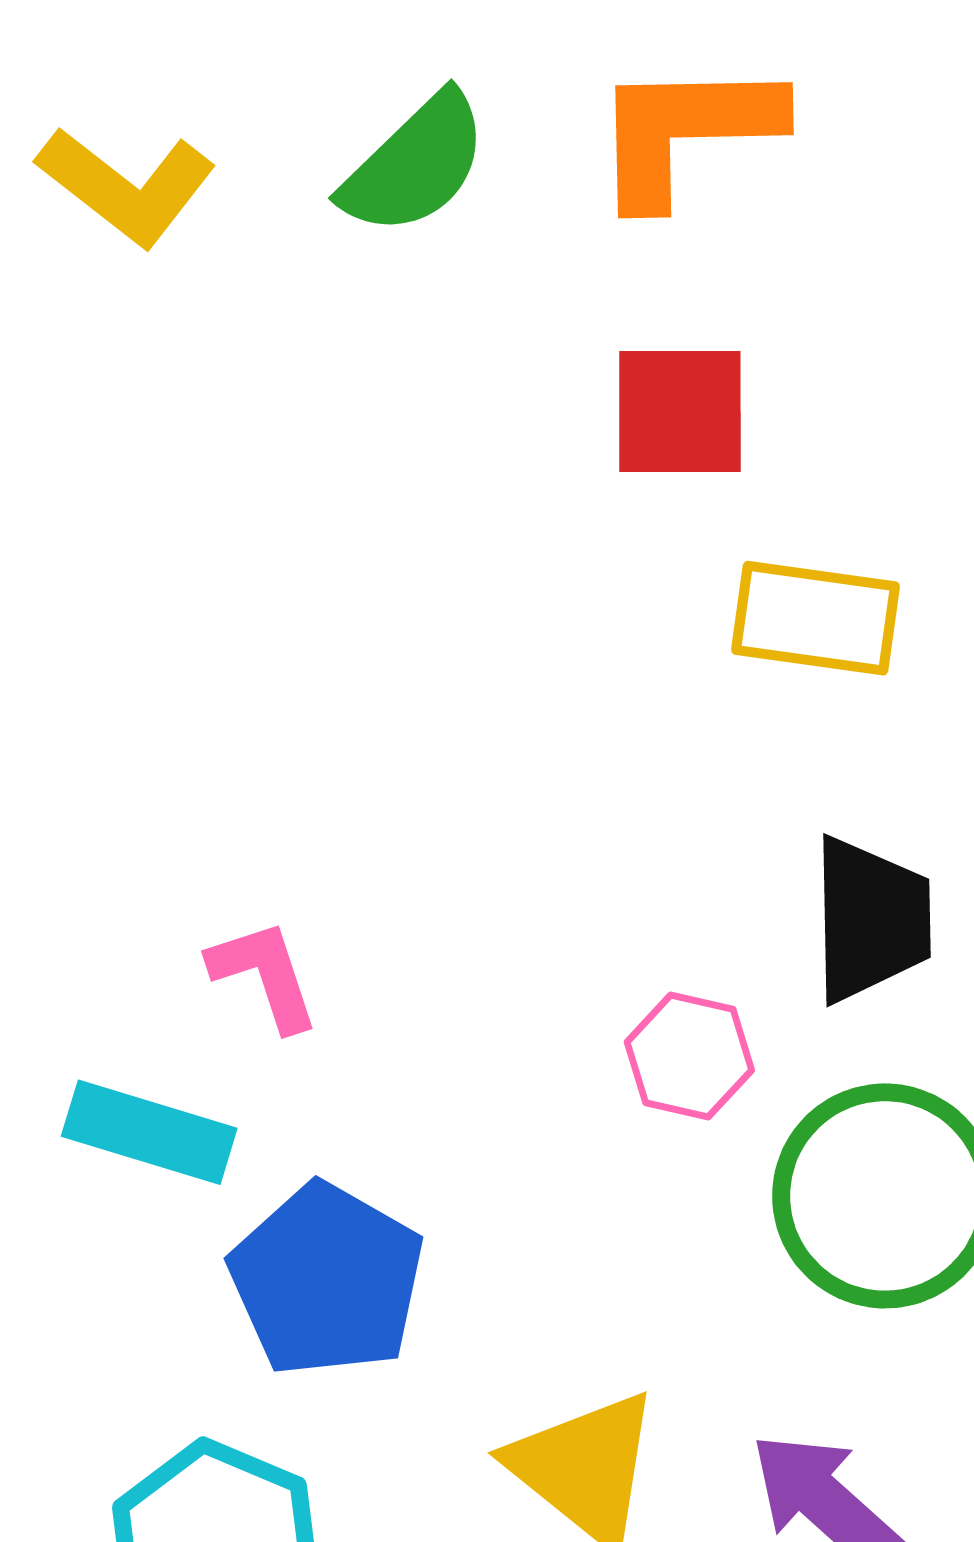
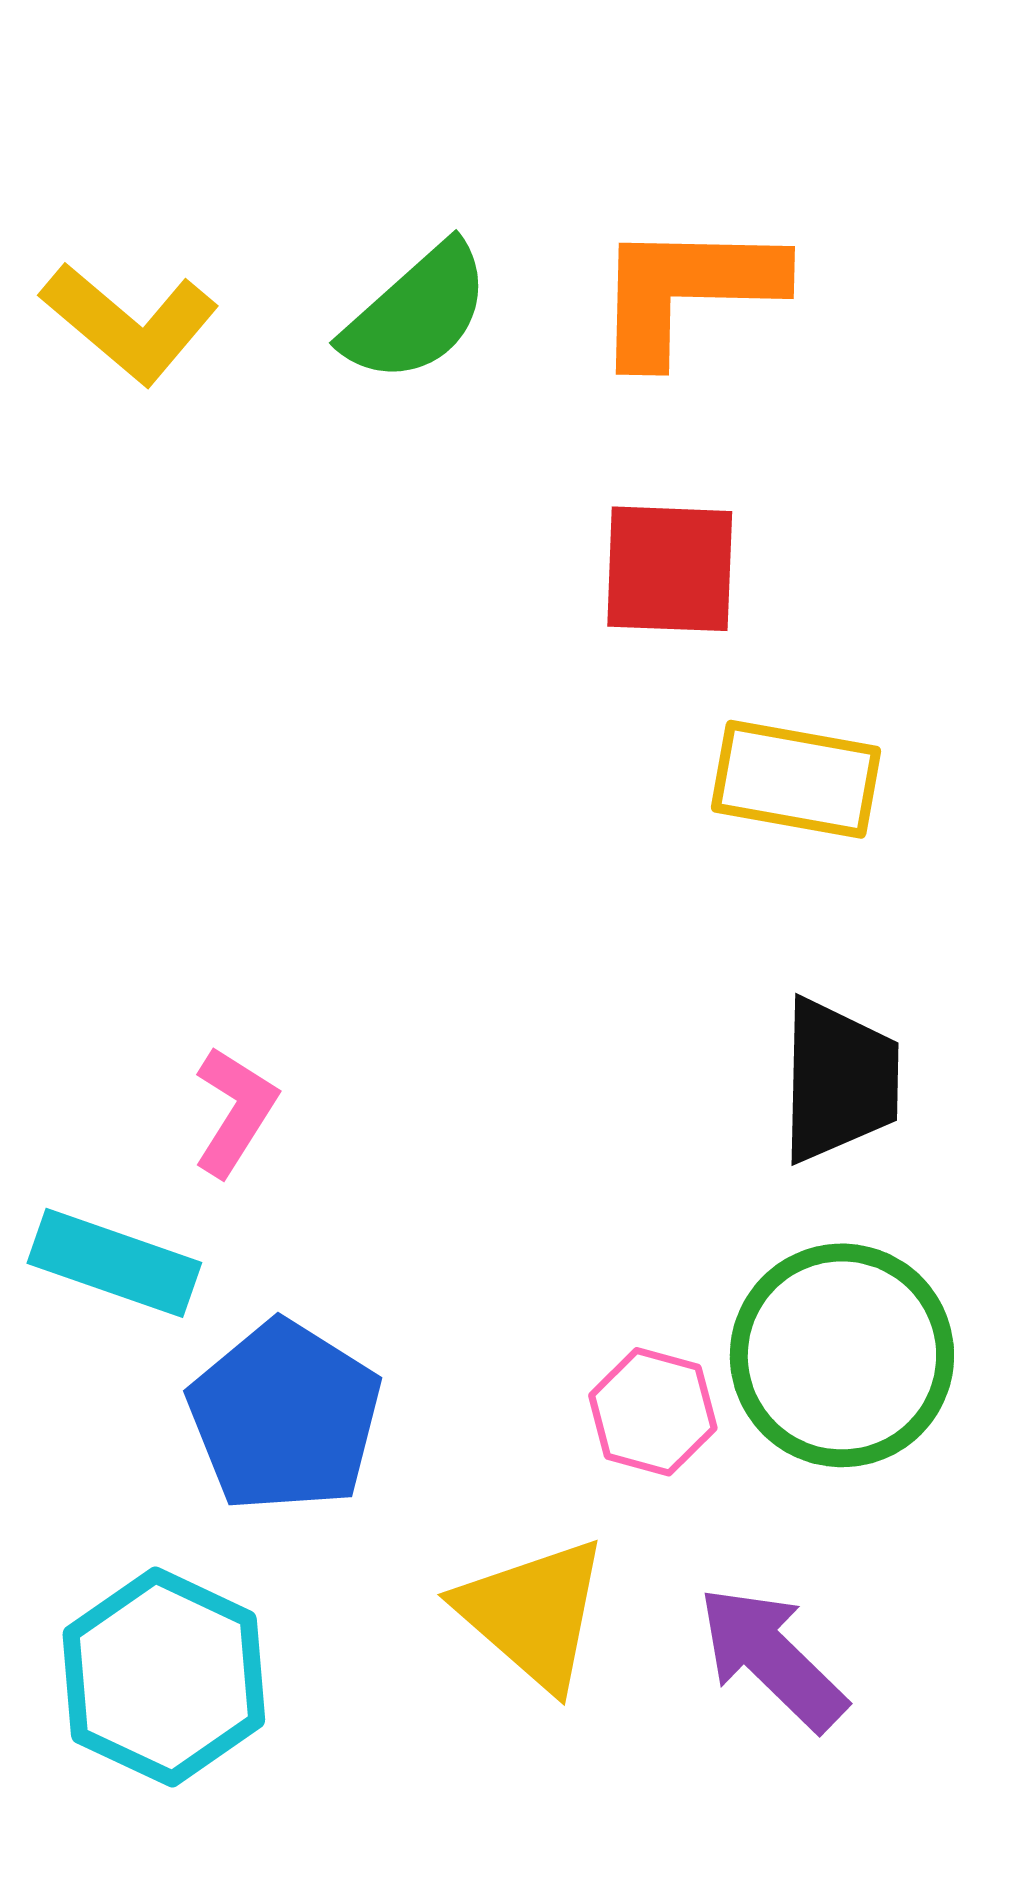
pink L-shape: (264, 975) -> (235, 1111), turned 48
pink hexagon: (689, 1056) -> (653, 1412), moved

